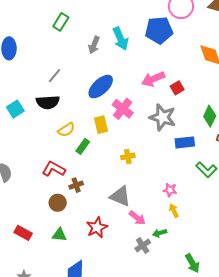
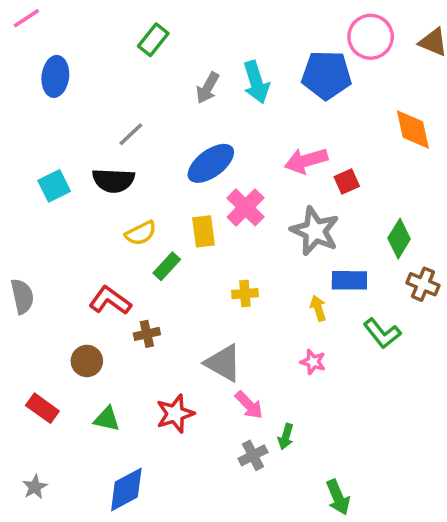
brown circle: (58, 203) -> (87, 361), moved
yellow arrow: (174, 211) -> (318, 308), moved
green arrow: (160, 233) -> (286, 437), turned -64

